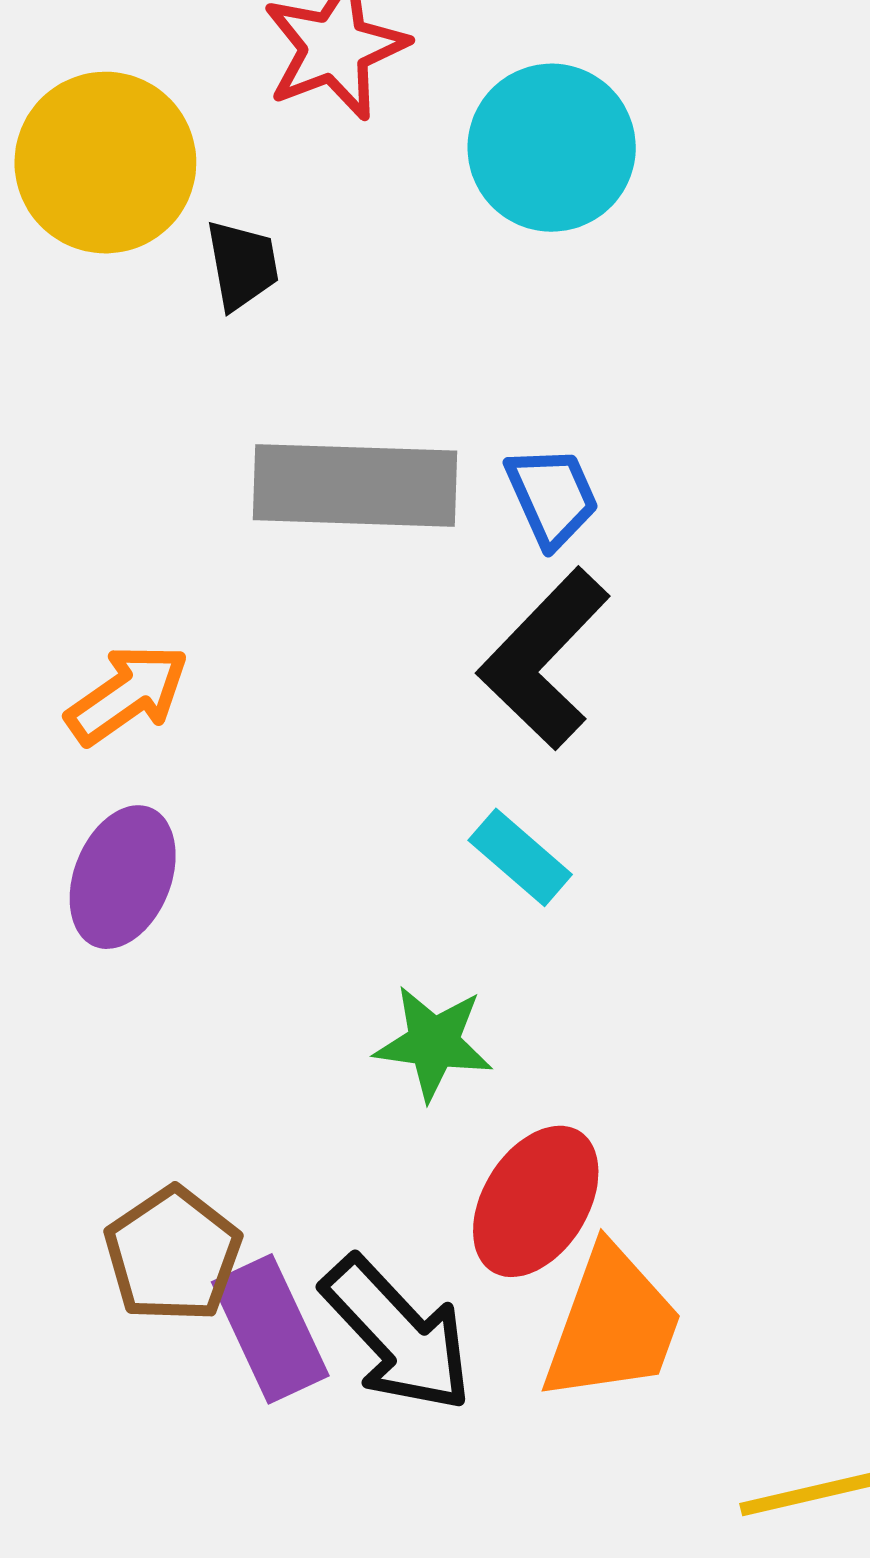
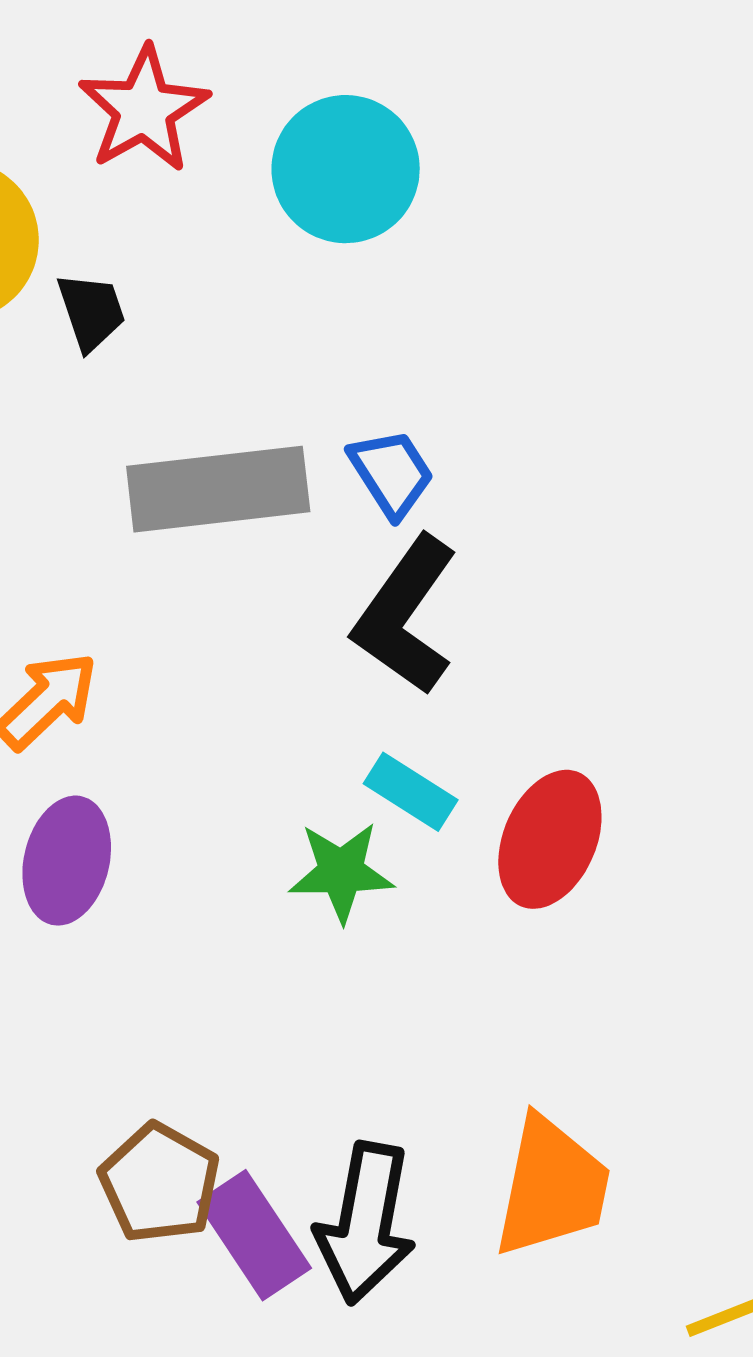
green star: (434, 1043) -> (341, 872), moved
red ellipse: (536, 1201) -> (550, 839), moved
black arrow: (397, 1334) -> (366, 1223), turned 62

